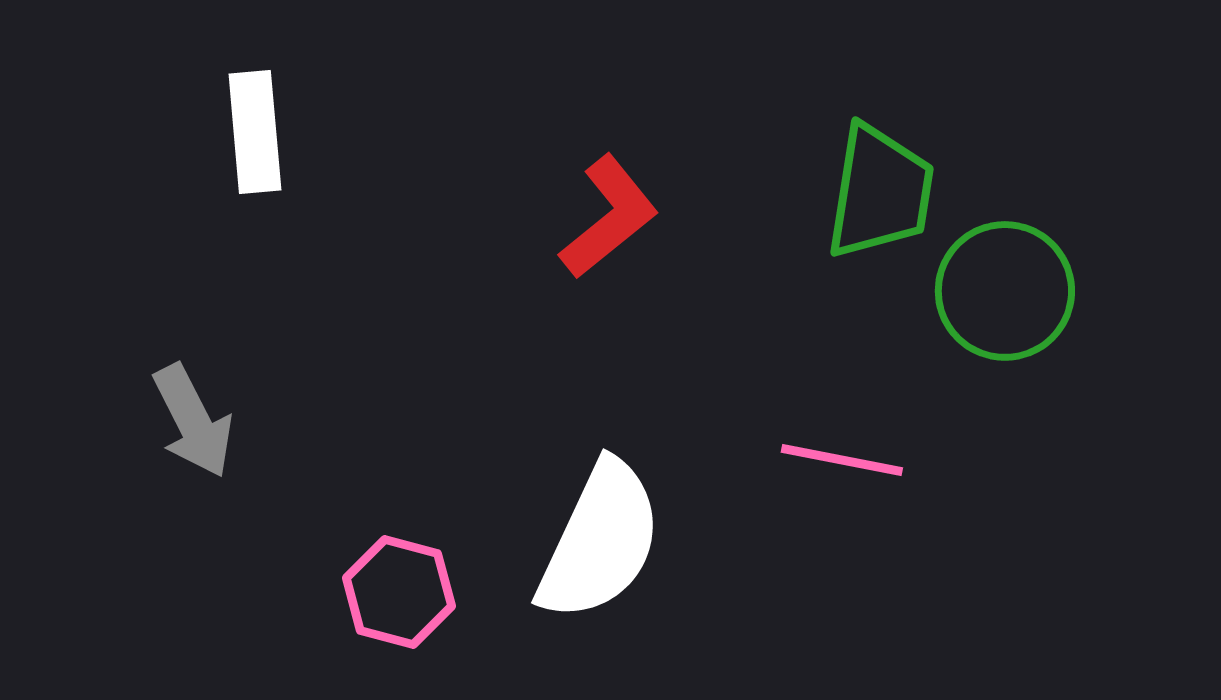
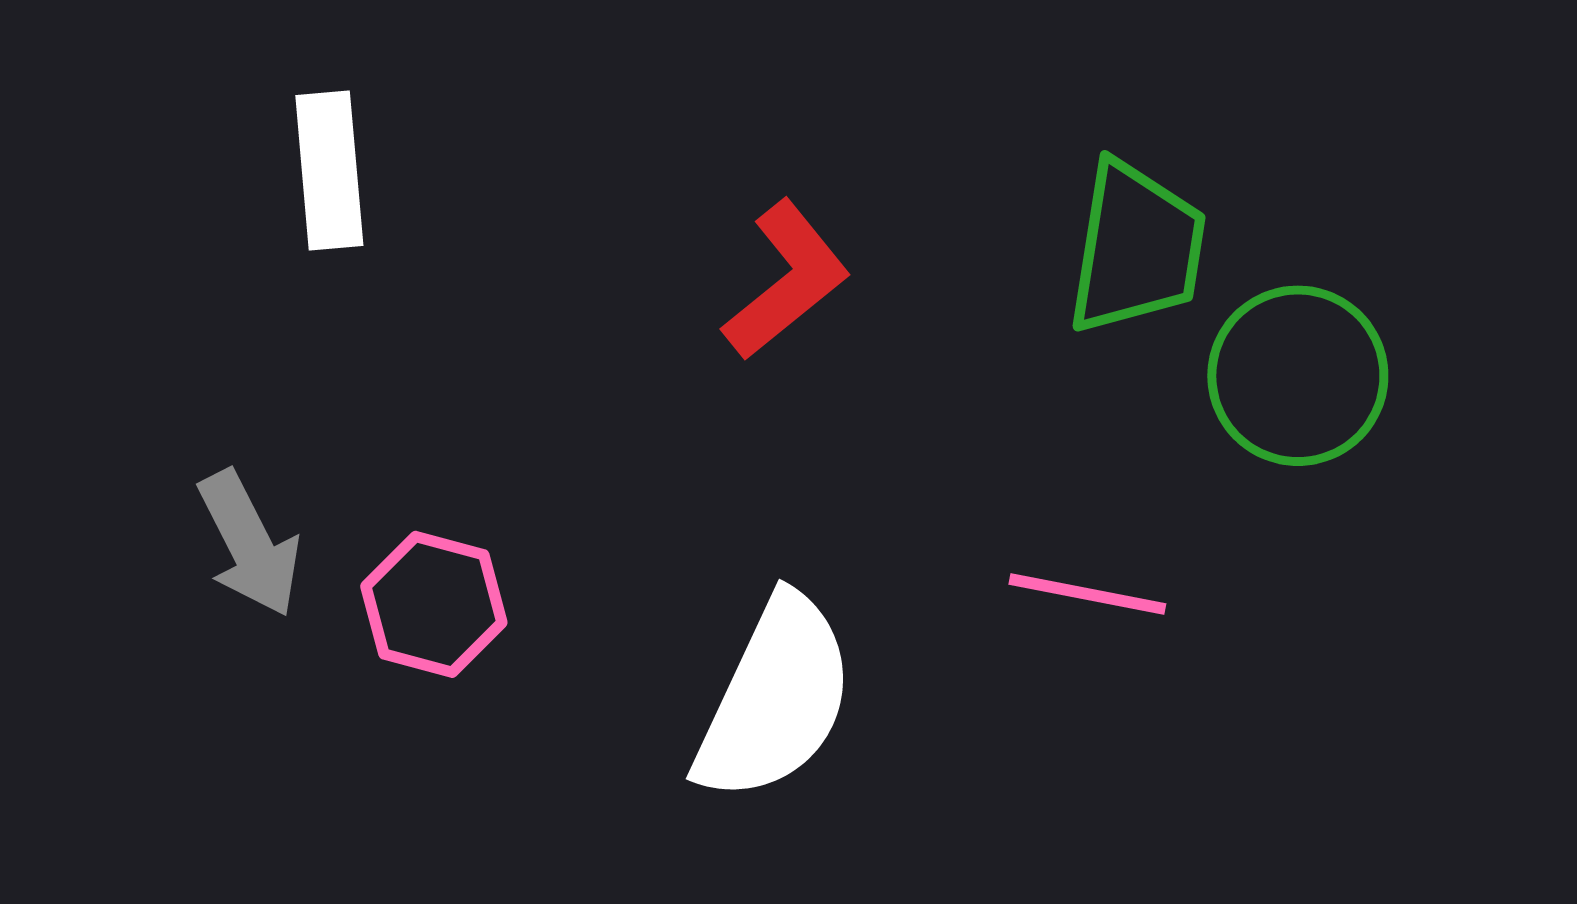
pink hexagon: (399, 592) -> (434, 604), moved

